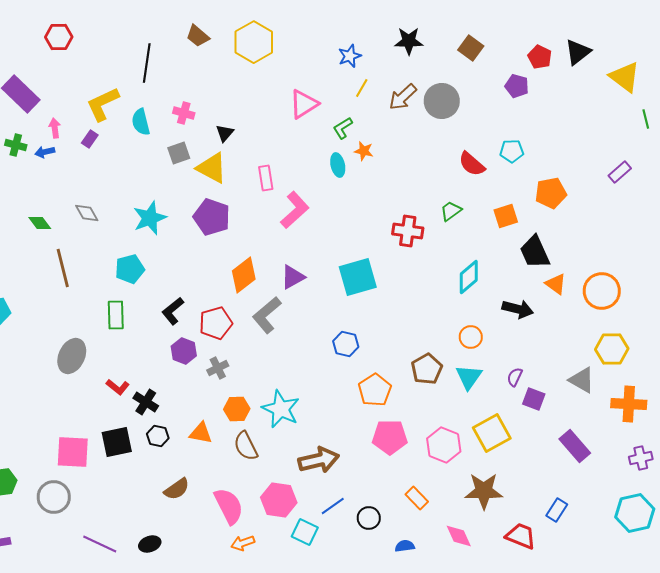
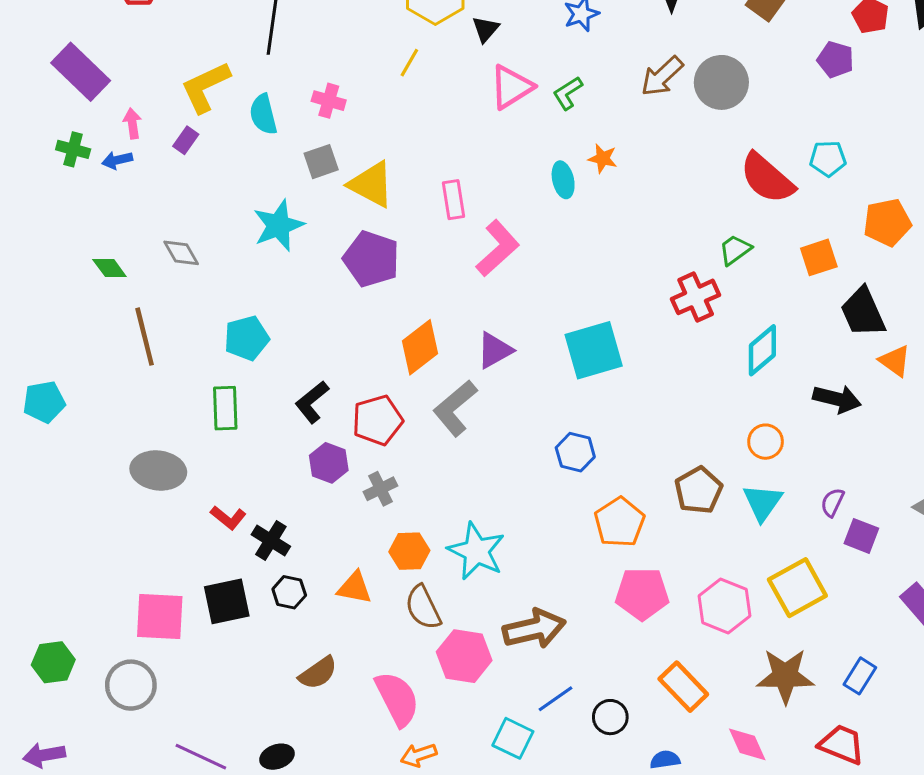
yellow line: (362, 88) -> (409, 63), moved
green L-shape: (343, 128) -> (568, 93), moved
black triangle: (225, 133) -> (485, 29), moved
red semicircle: (472, 164) -> (767, 178), size x1.4
cyan star: (150, 218) -> (279, 225), moved
red cross: (408, 231) -> (696, 297), moved, turned -32
gray ellipse: (72, 356) -> (158, 470), turned 72
orange rectangle: (417, 498) -> (683, 687), size x1.4
pink hexagon: (279, 500) -> (464, 656), moved
blue rectangle: (557, 510) -> (860, 676), moved

